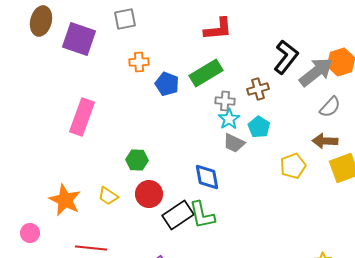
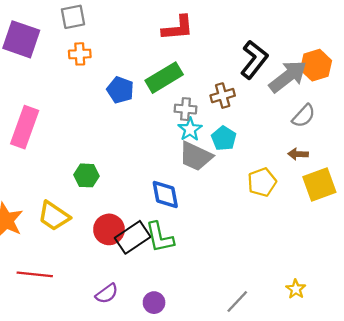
orange cross: (139, 62) -> (80, 54), moved
brown arrow: (325, 141) -> (298, 154), size x0.7
gray trapezoid: (234, 143) -> (196, 156), size x1.4
red circle: (149, 194) -> (109, 229), moved
yellow trapezoid: (108, 196) -> (54, 216), size x1.4

